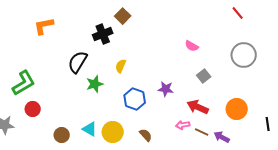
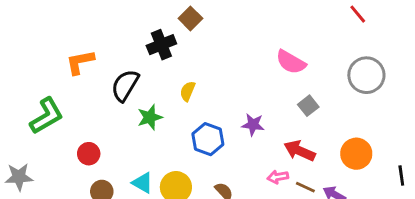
orange L-shape: (44, 26) -> (80, 62), moved
pink semicircle: (192, 46) -> (291, 62), size x1.5
red circle: (33, 109) -> (89, 154), moved

